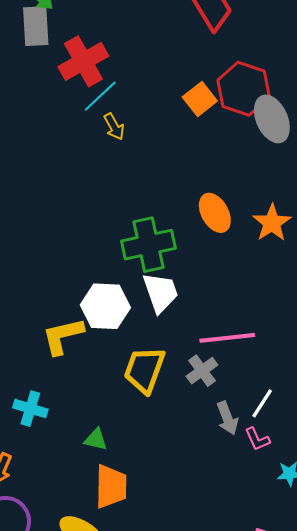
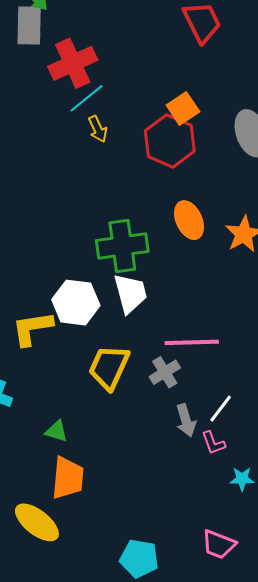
red hexagon: (244, 89) -> (170, 141), moved

